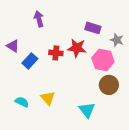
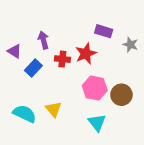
purple arrow: (39, 19) -> (43, 40), moved
red star: (77, 48) -> (86, 53), turned -30
pink hexagon: (103, 60) -> (95, 88), moved
cyan semicircle: (22, 102) -> (25, 114), size x1.5

